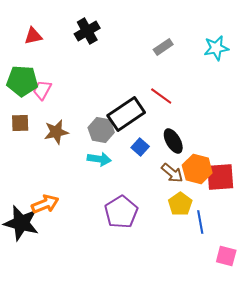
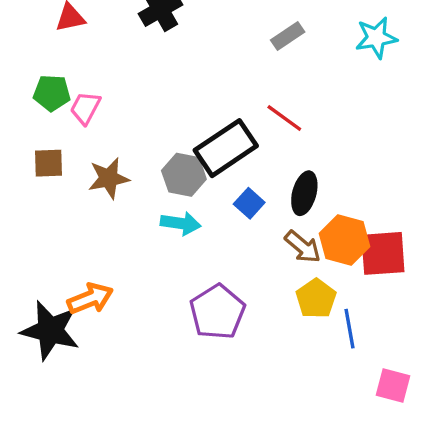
green pentagon: (22, 81) -> (52, 93), size x0.7
black ellipse: (173, 141) -> (304, 193), turned 45

